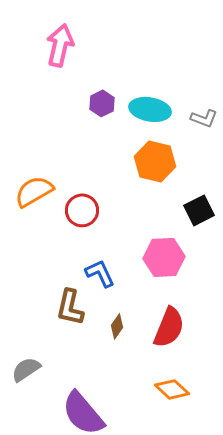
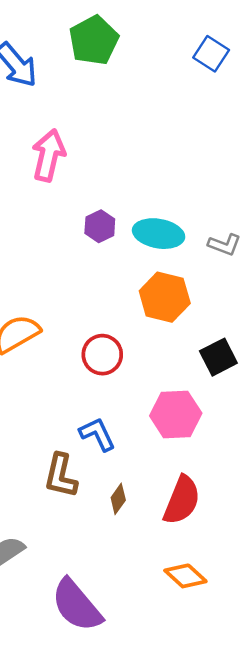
red circle: (82, 210) -> (102, 355), moved

